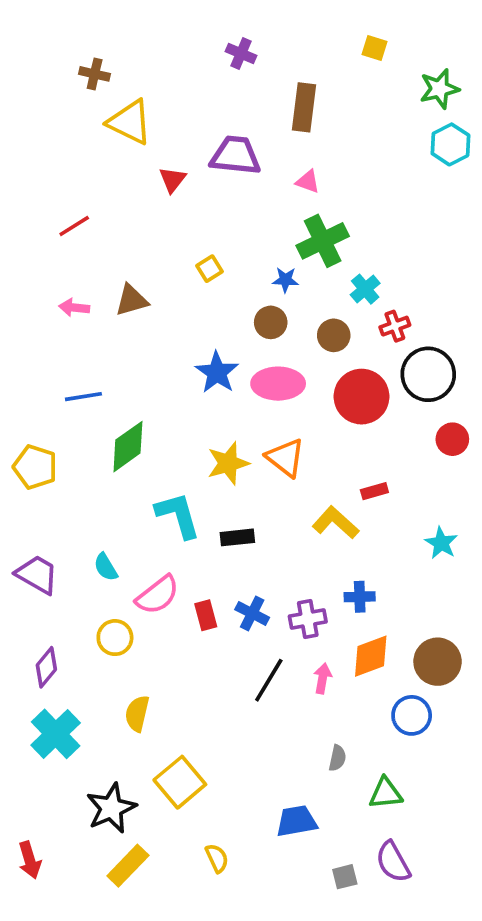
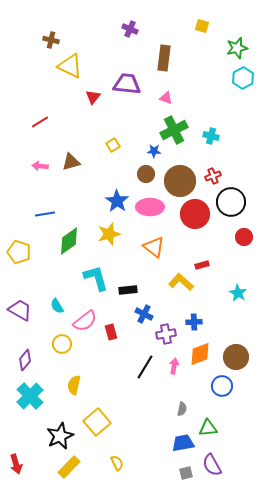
cyan cross: (365, 289) -> (211, 136), moved, turned -35
brown circle: (334, 335) -> (180, 181), size x1.8
yellow star: (228, 463) -> (109, 234), moved
blue cross: (252, 613) -> (144, 314), moved
blue trapezoid: (297, 821) -> (183, 443), moved

